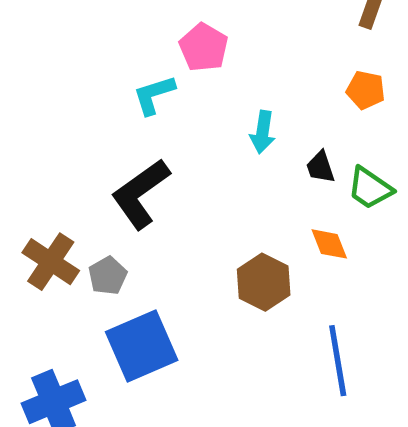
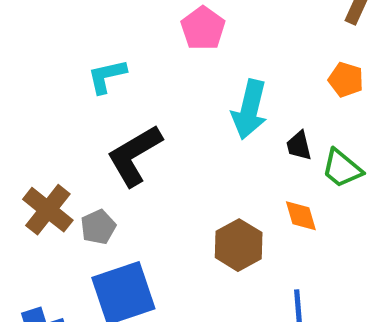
cyan L-shape: (154, 95) -> (107, 76), moved
cyan arrow: (263, 132) -> (249, 109), size x1.5

